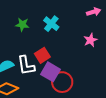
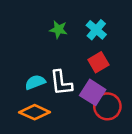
red square: (42, 55) -> (98, 62), moved

